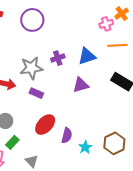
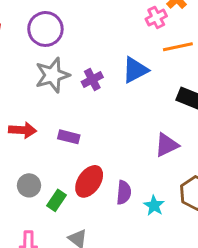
gray star: (31, 68) -> (52, 75), moved
purple triangle: (81, 85) -> (167, 145), moved
green rectangle: (12, 142) -> (57, 200), moved

